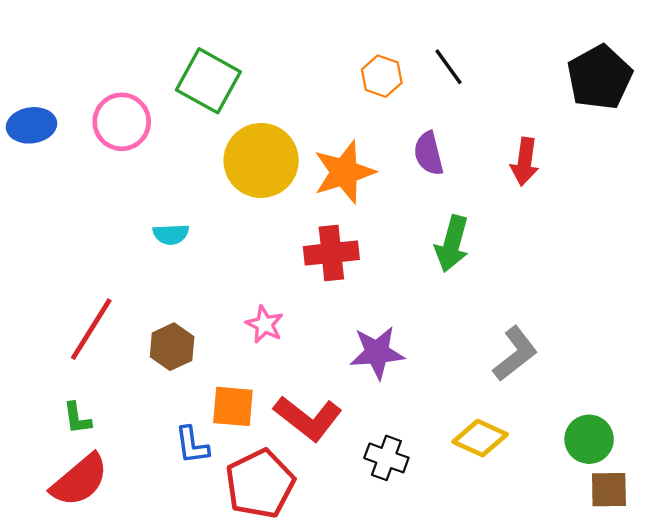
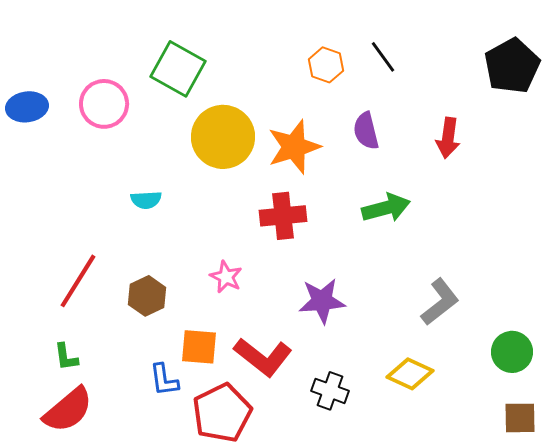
green arrow: (452, 244) -> (386, 208), turned -120
green circle: (589, 439) -> (512, 352), moved

